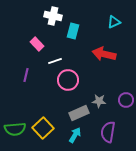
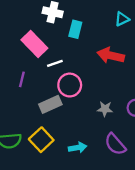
pink rectangle: (37, 44) -> (34, 44), size x1.6
gray rectangle: (79, 113) -> (50, 104), moved
purple semicircle: (108, 132) -> (115, 144), turned -50
cyan arrow: (75, 135) -> (78, 148), turned 49

